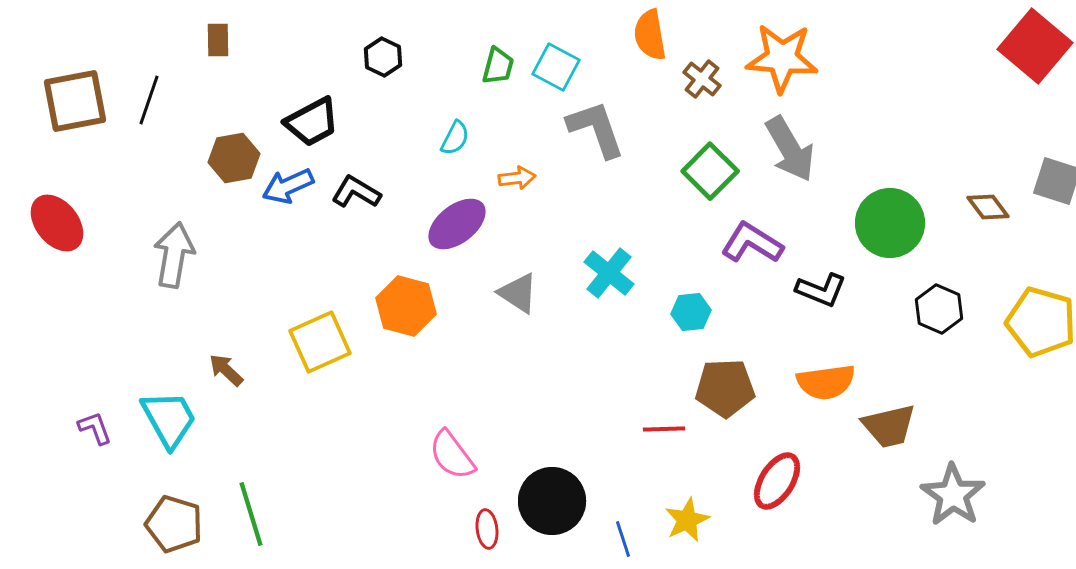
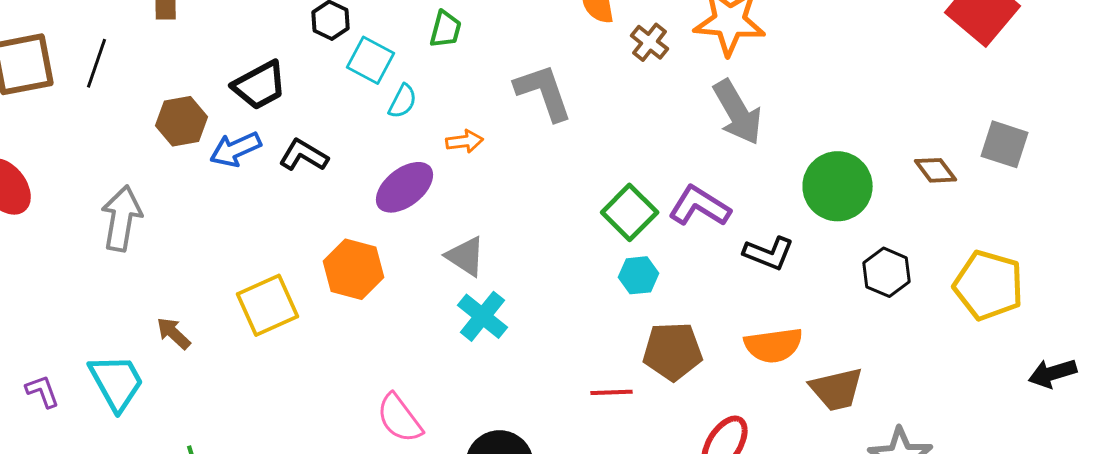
cyan square: (556, 67) -> (370, 60), moved
green square: (710, 171) -> (630, 212), moved
cyan cross: (609, 273) -> (482, 316), moved

